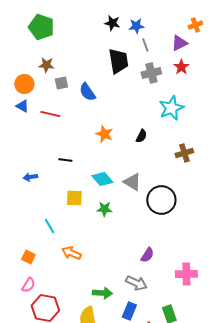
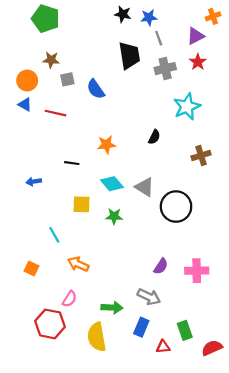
orange star: (104, 134) -> (106, 145), moved, turned -30
pink cross: (186, 274) -> (197, 271), moved
pink semicircle: (28, 285) -> (70, 299), moved

